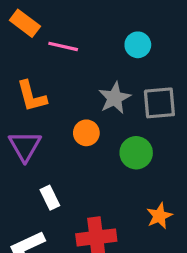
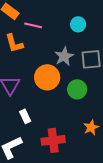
orange L-shape: (32, 96) -> (14, 43), moved
orange circle: (86, 133) -> (47, 77), size x1.6

